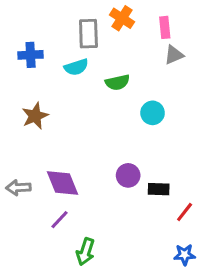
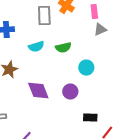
cyan semicircle: (76, 67) -> (36, 47), moved
purple circle: (128, 175) -> (70, 92), moved
purple diamond: (63, 183) -> (38, 91), moved

